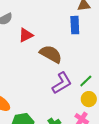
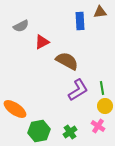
blue rectangle: (75, 25) -> (80, 21), moved
green line: (86, 81) -> (102, 88), turned -56

